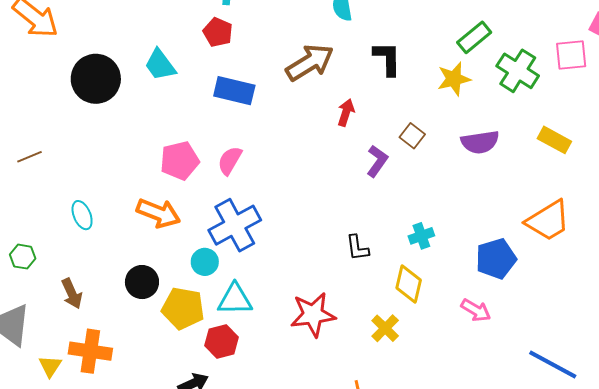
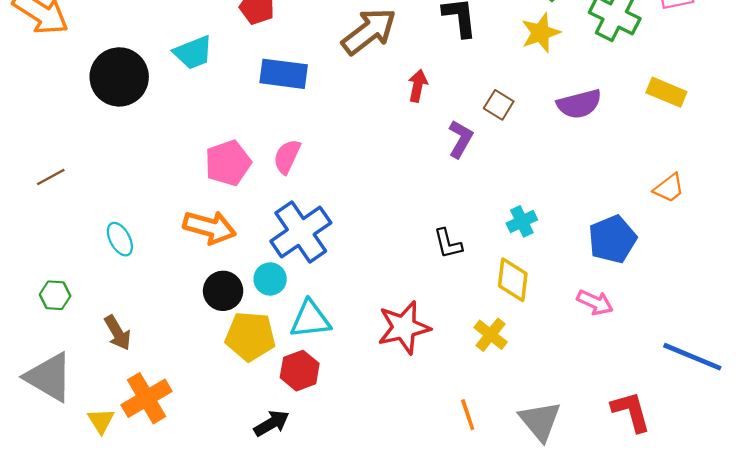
cyan trapezoid: (160, 65) -> (193, 53), turned -69
orange trapezoid: (548, 221) -> (669, 188), size x0.6
black circle: (142, 282) -> (223, 291), moved
orange cross: (90, 351) -> (147, 398), turned -33

